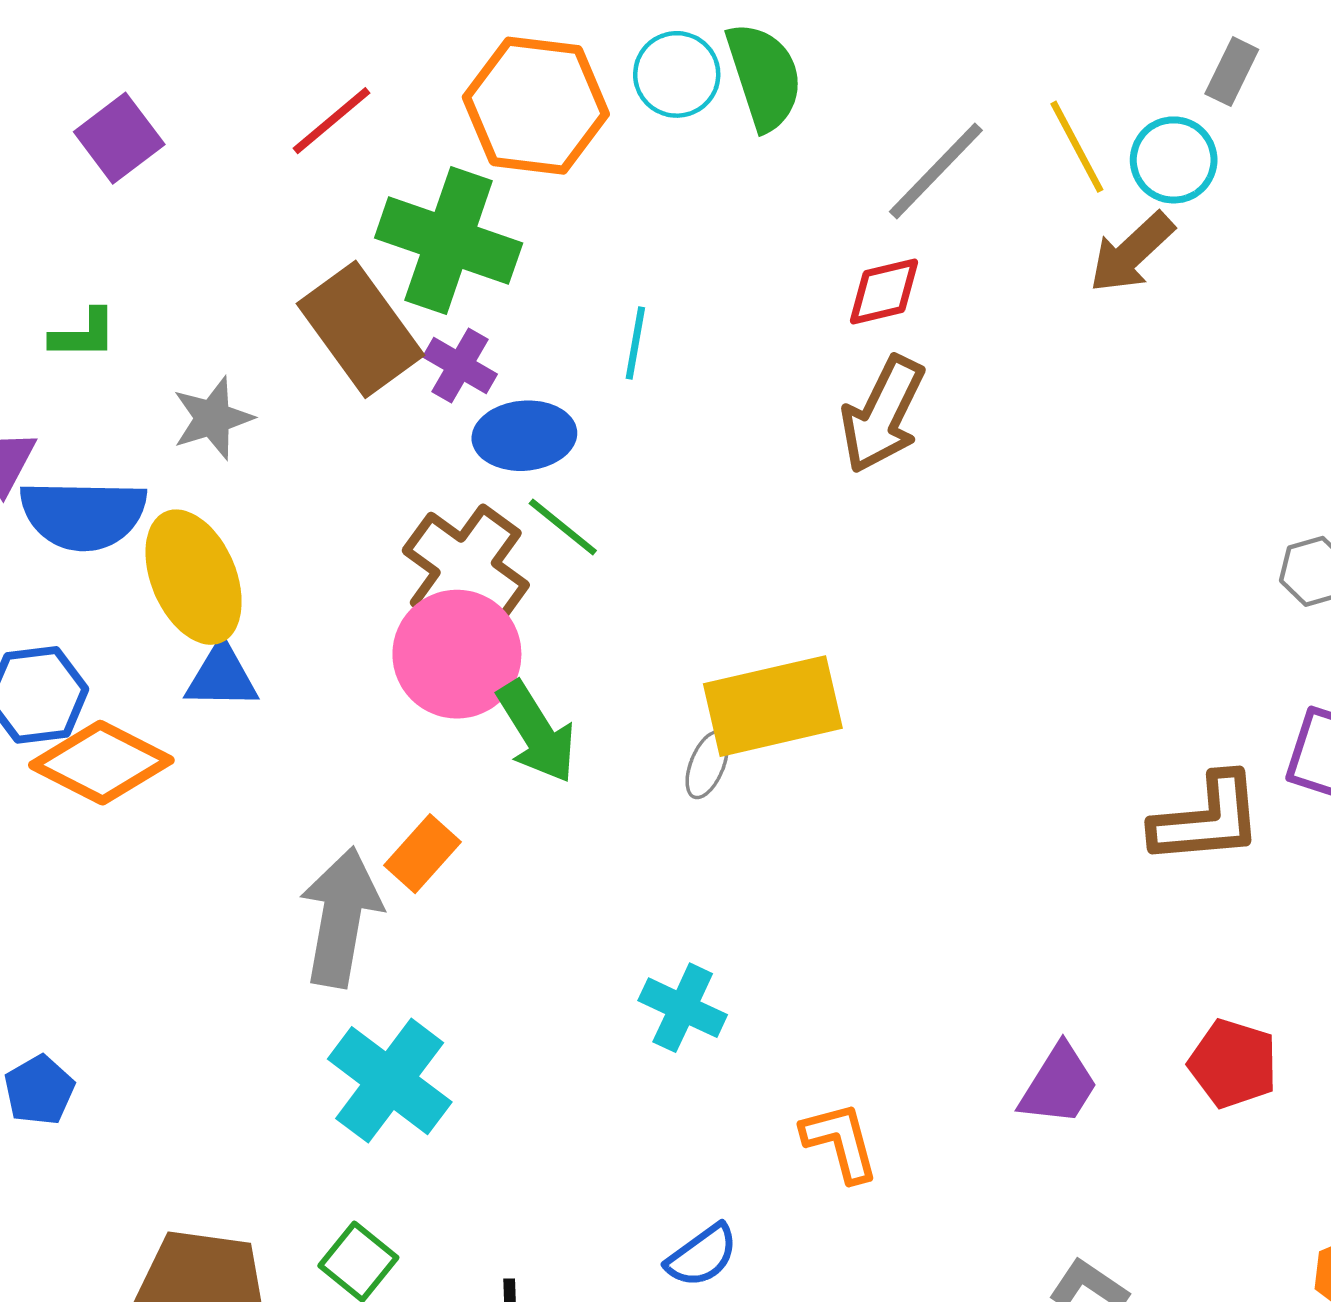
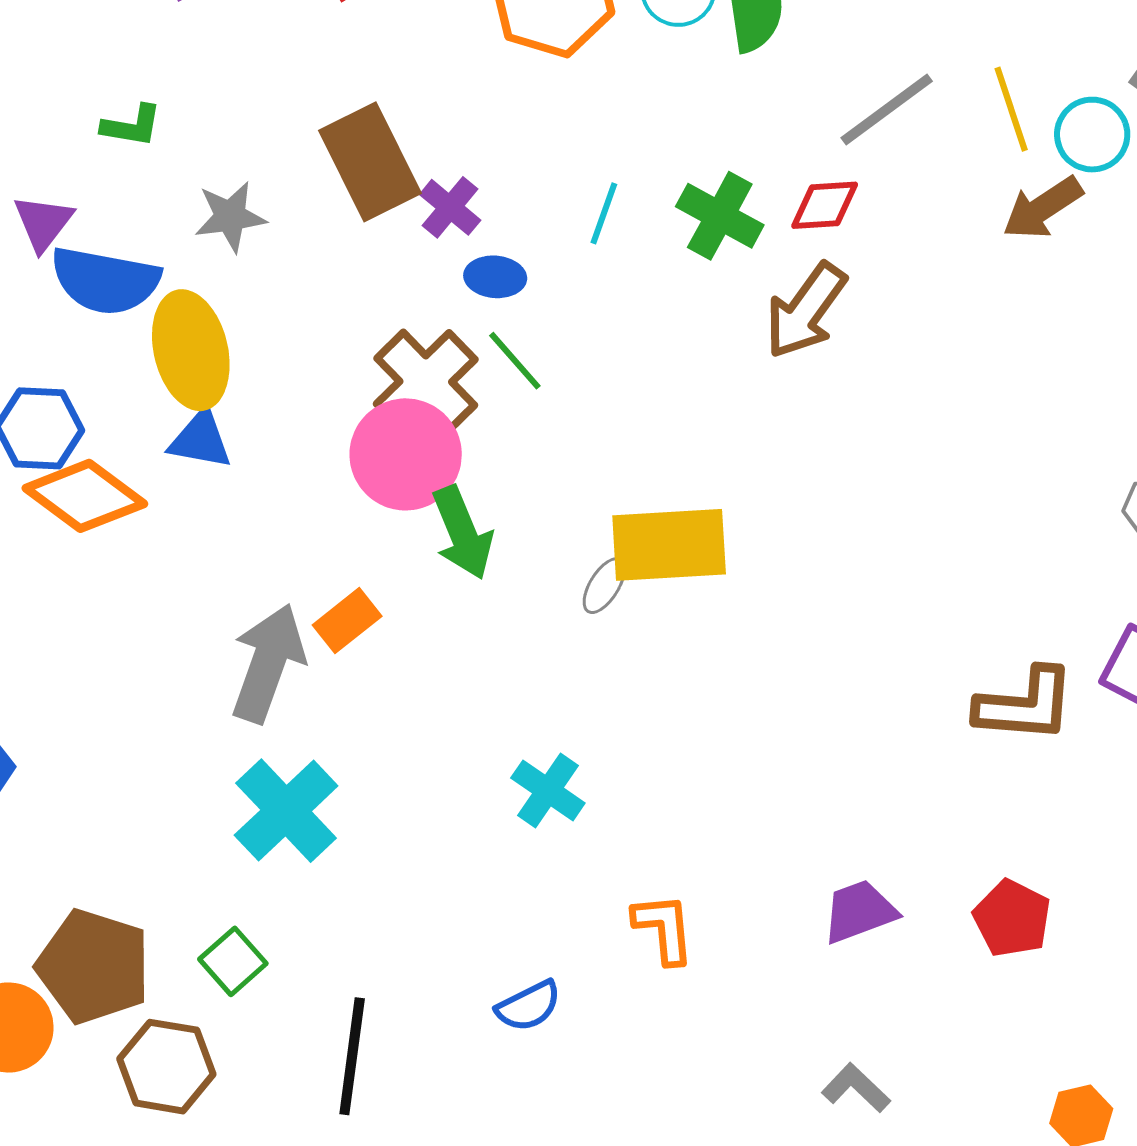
green cross: (449, 240) -> (720, 216), moved, size x0.7
blue ellipse: (524, 436) -> (495, 277), size x0.7
purple trapezoid: (1059, 1085) -> (859, 911), turned -152

